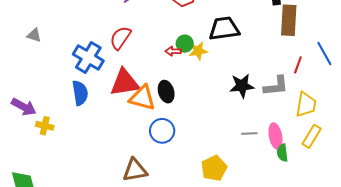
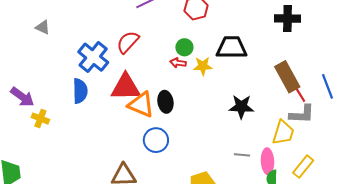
brown rectangle: (289, 20) -> (287, 77), moved, turned -40
green circle: (185, 44) -> (184, 47), moved
red line: (298, 65) -> (300, 94), turned -60
gray L-shape: (276, 86) -> (302, 114), moved
yellow trapezoid: (306, 105) -> (283, 133), moved

